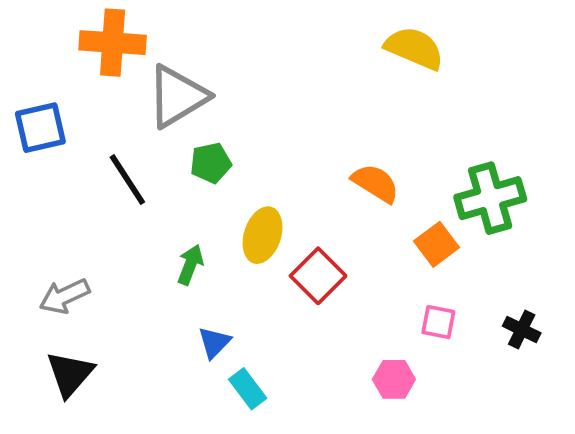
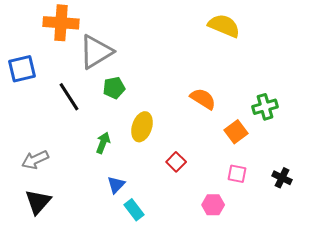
green cross: (490, 198) -> (265, 107), size x0.7
red square: (318, 276) -> (176, 162), moved, size x0.7

